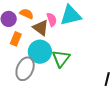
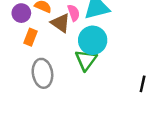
cyan circle: (40, 52) -> (93, 40), moved
gray ellipse: (25, 69) -> (42, 73), turned -30

